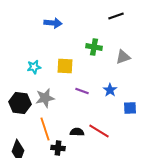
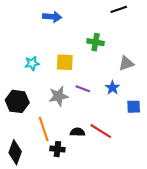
gray triangle: (123, 57) -> (126, 63), moved
gray star: (45, 98) -> (58, 96), moved

